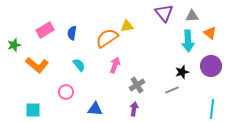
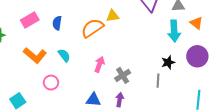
orange L-shape: (37, 65) -> (35, 55), moved
pink arrow: (115, 65) -> (99, 64), moved
gray line: (172, 90) -> (158, 81), turned -64
blue triangle: (95, 109) -> (93, 100), moved
cyan square: (33, 110) -> (18, 101), turned -35

